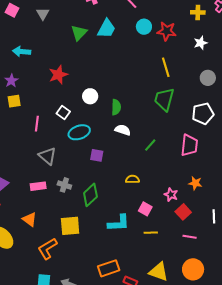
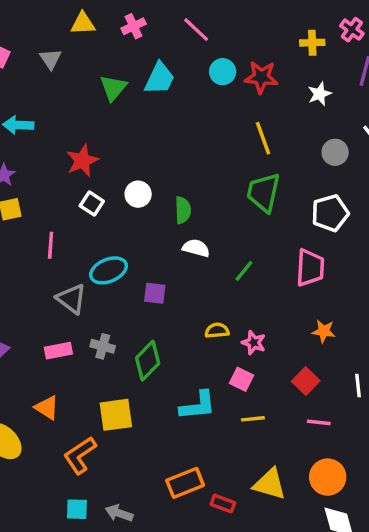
white square: (63, 112) -> (92, 203), moved
cyan ellipse: (79, 132) -> (109, 270), moved
pink star: (171, 195) -> (254, 343), moved

